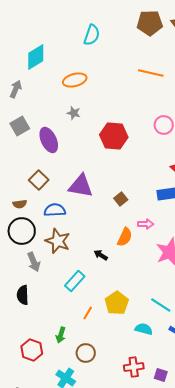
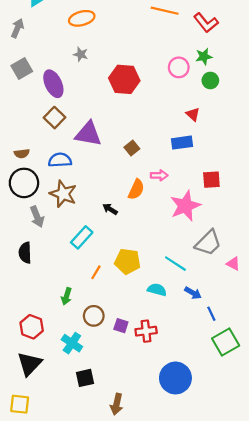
brown square: (39, 180) -> (54, 118), moved
yellow pentagon: (117, 303) -> (128, 261), turned -30
red hexagon: (32, 350) -> (32, 327), moved
purple square: (161, 375) -> (121, 326), moved

